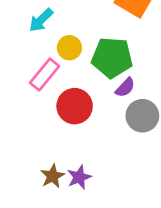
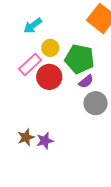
red circle: (75, 106) -> (49, 77), moved

